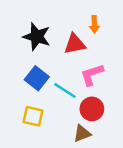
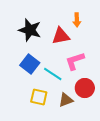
red circle: (92, 109) -> (85, 88), moved
yellow square: (33, 116) -> (39, 97), moved
brown triangle: (82, 133) -> (66, 100), moved

